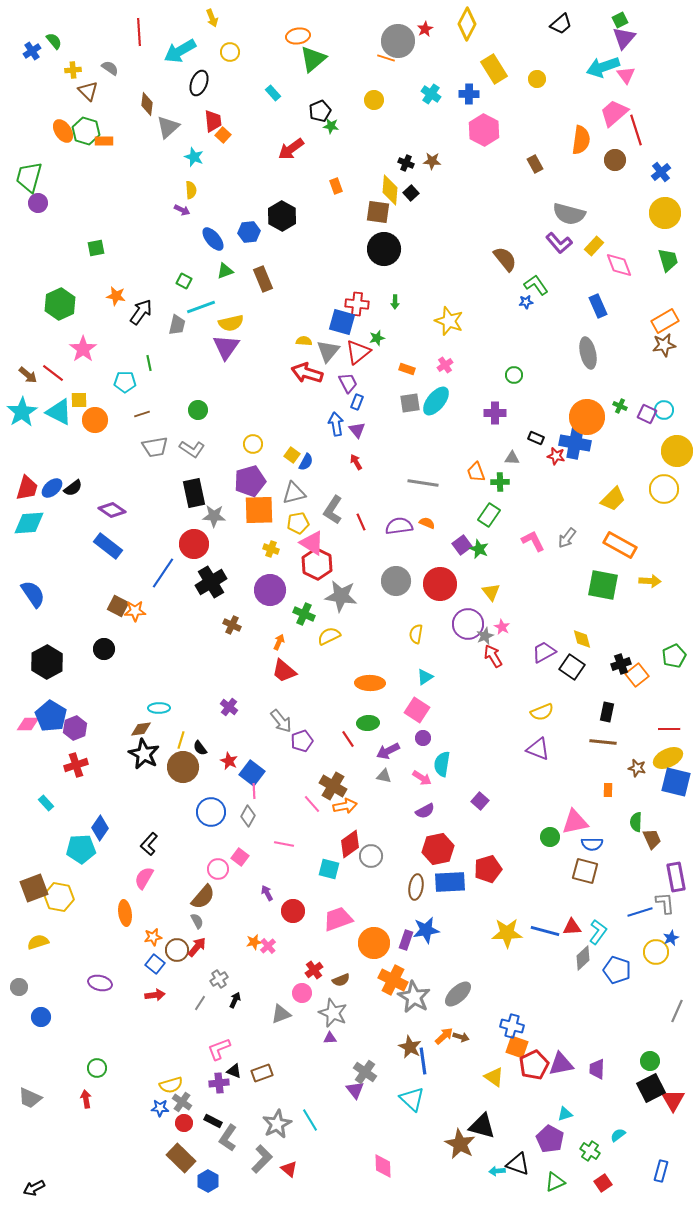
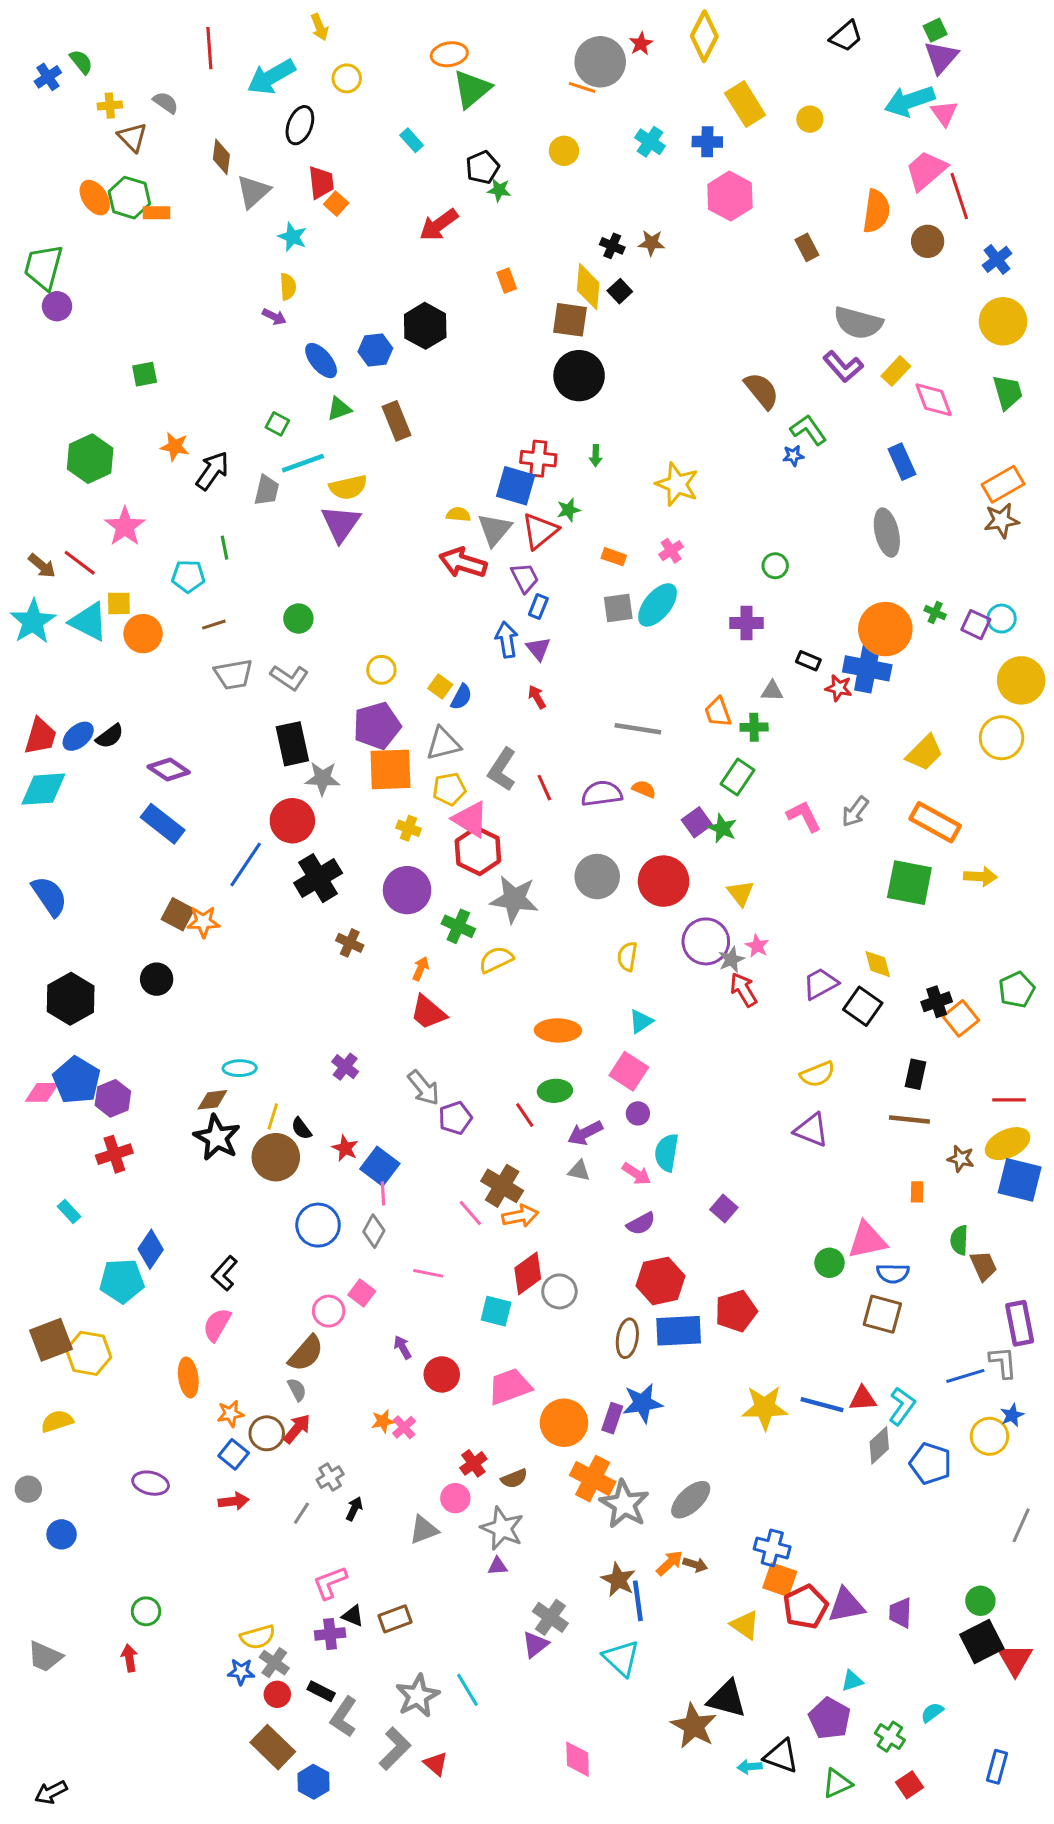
purple triangle: (355, 1090) -> (535, 1645), turned 30

